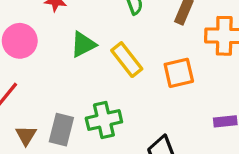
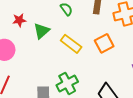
green triangle: (83, 44) -> (42, 31), moved

